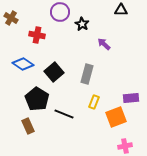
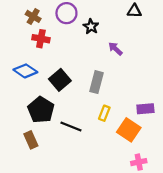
brown cross: (11, 18) -> (33, 16), moved
orange square: (116, 117) -> (129, 130), turned -35

